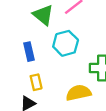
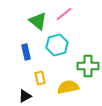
yellow rectangle: (36, 82) -> (40, 78), moved

